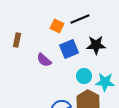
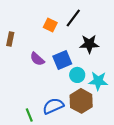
black line: (80, 19) -> (73, 18), turned -30
blue square: (69, 49) -> (62, 60), moved

